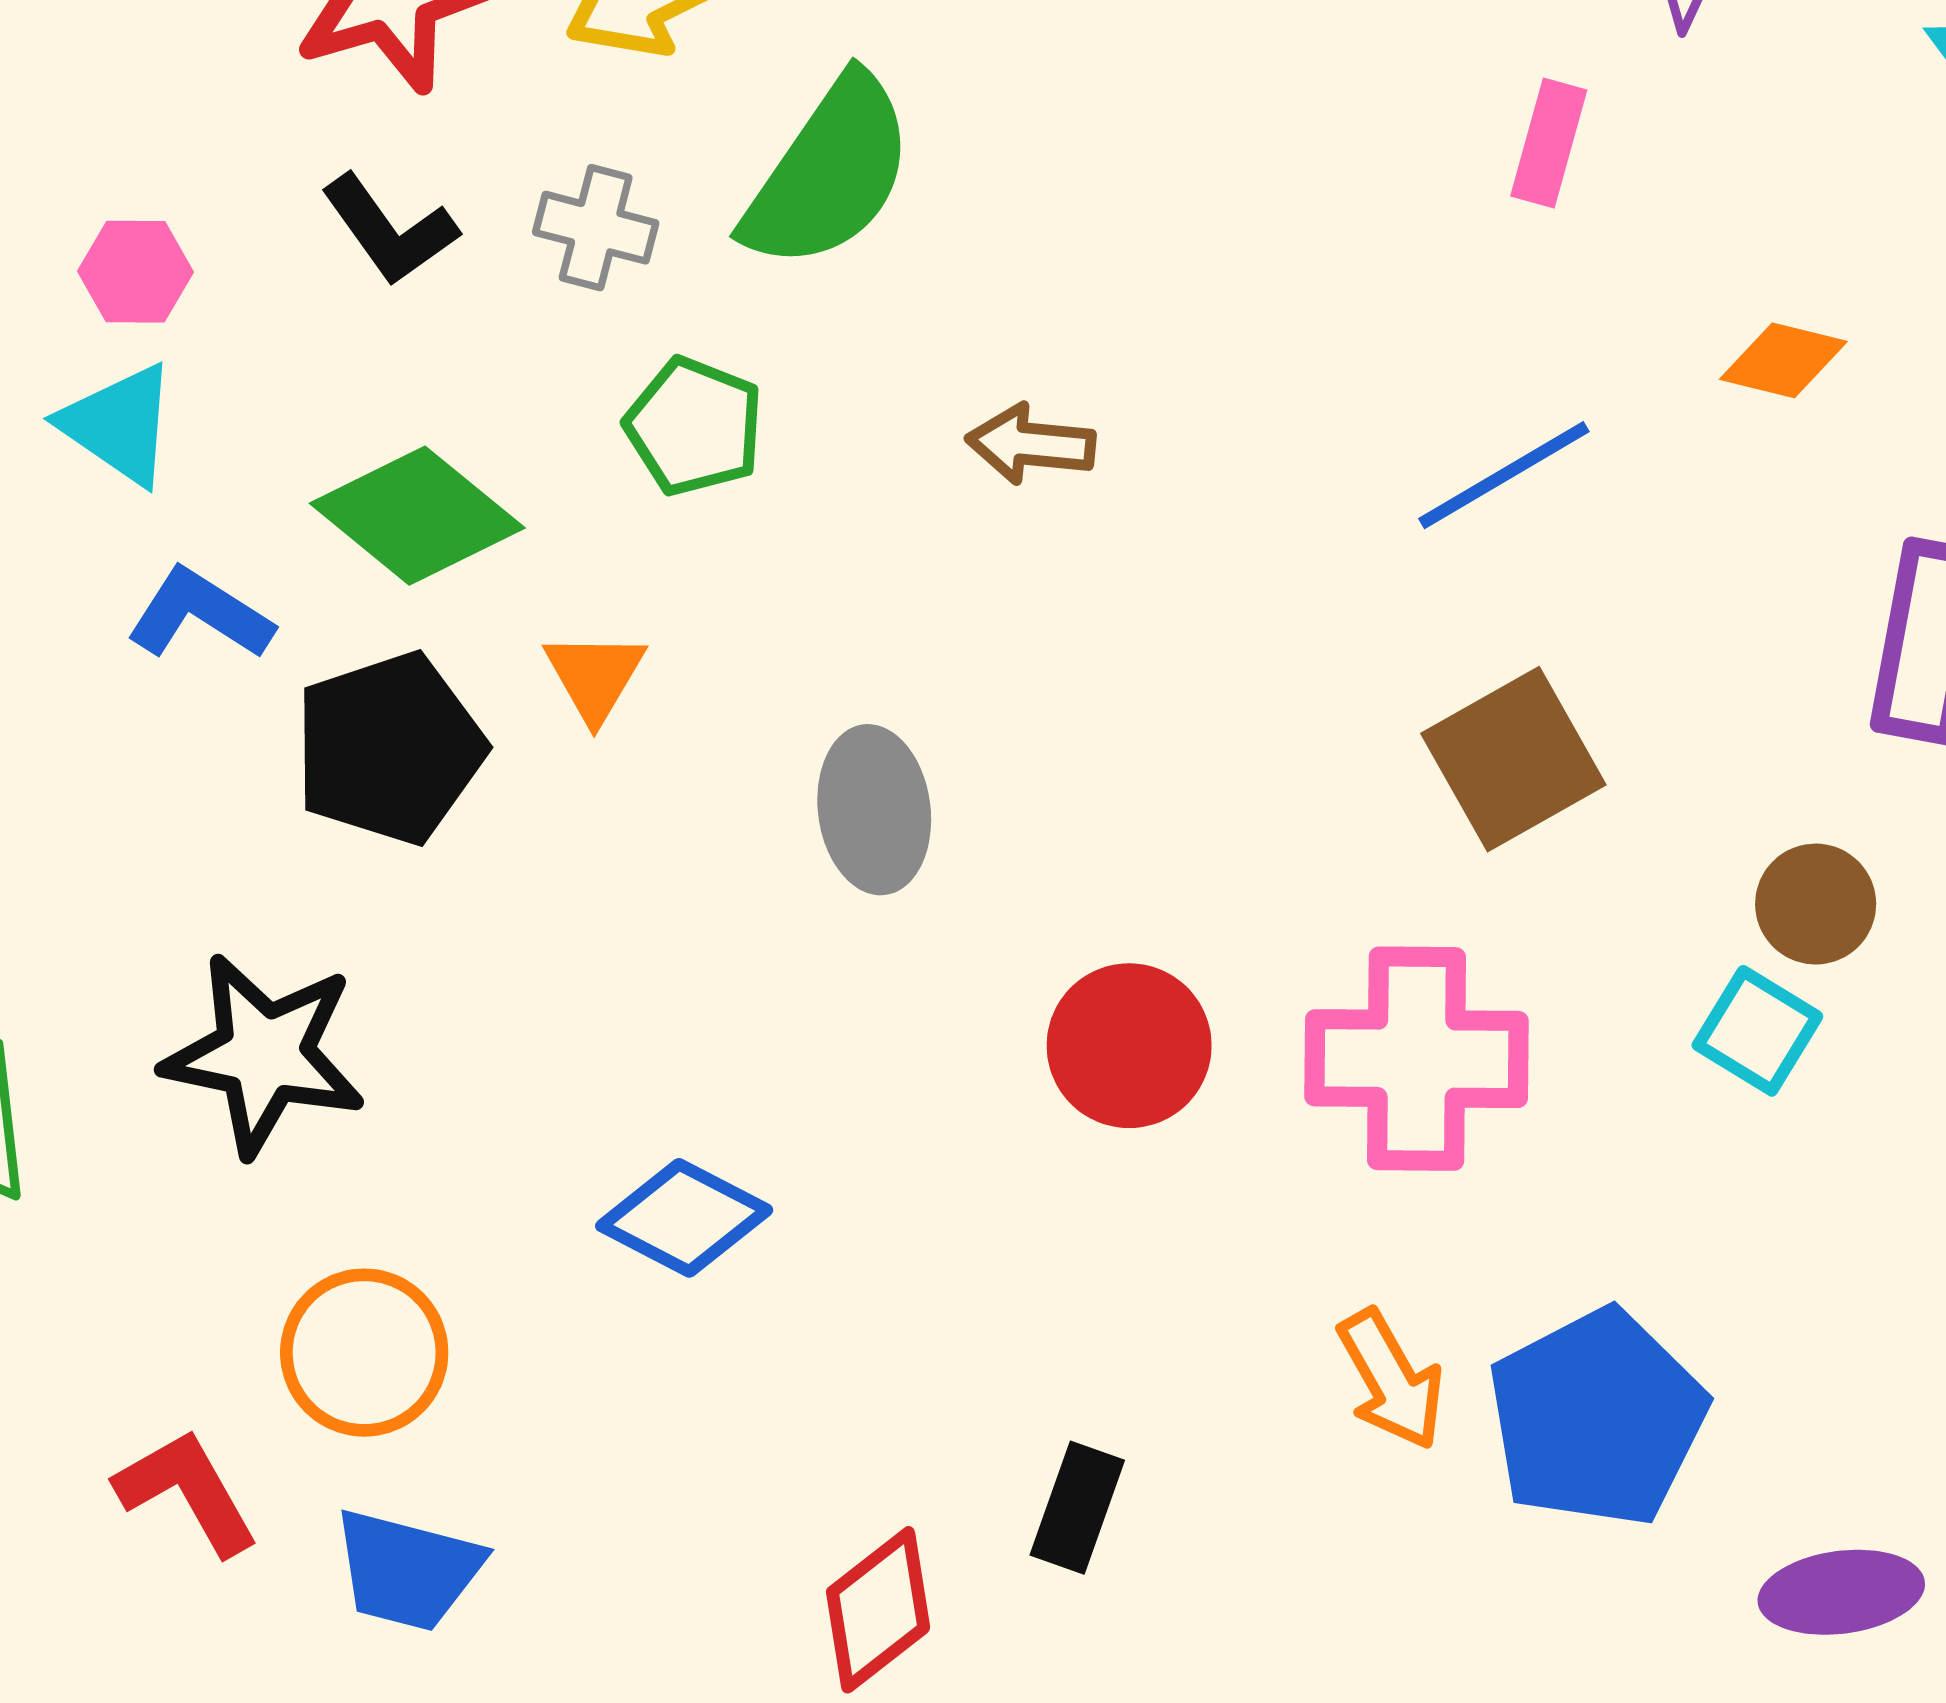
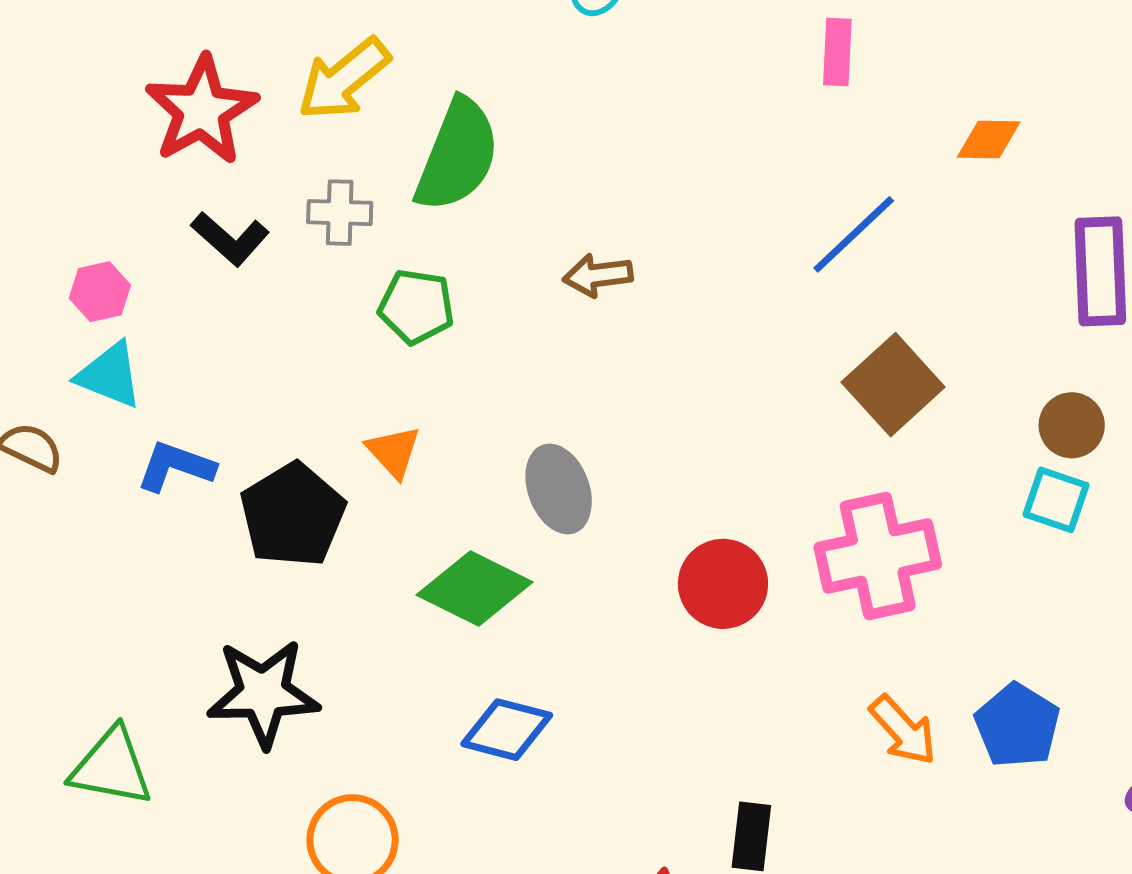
green diamond: (417, 516) -> (475, 588), moved
blue pentagon: (1597, 1418) -> (1017, 726), size x0.7

